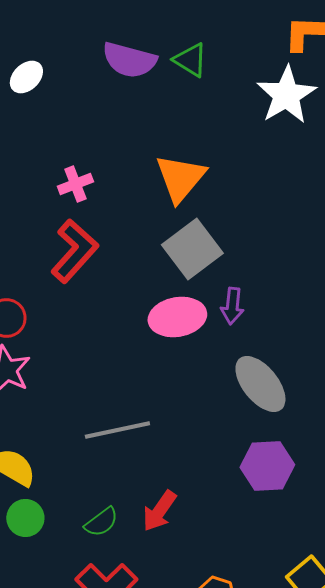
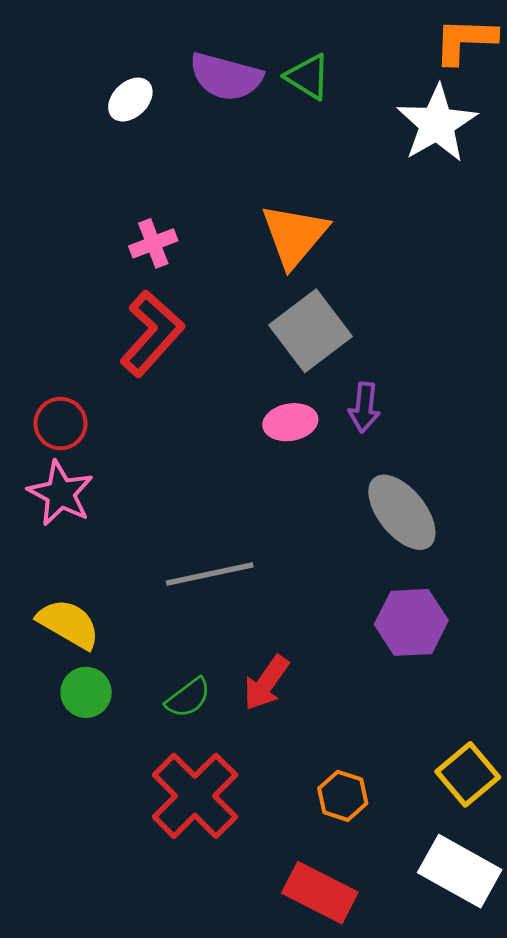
white ellipse: (26, 77) -> (130, 100), moved
pink ellipse: (177, 317) -> (290, 422), size x0.7

